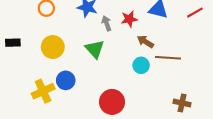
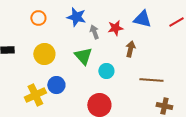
brown arrow: (145, 42) -> (130, 49), turned 70
brown line: (168, 58) -> (151, 80), moved
cyan circle: (141, 65) -> (106, 71), moved

